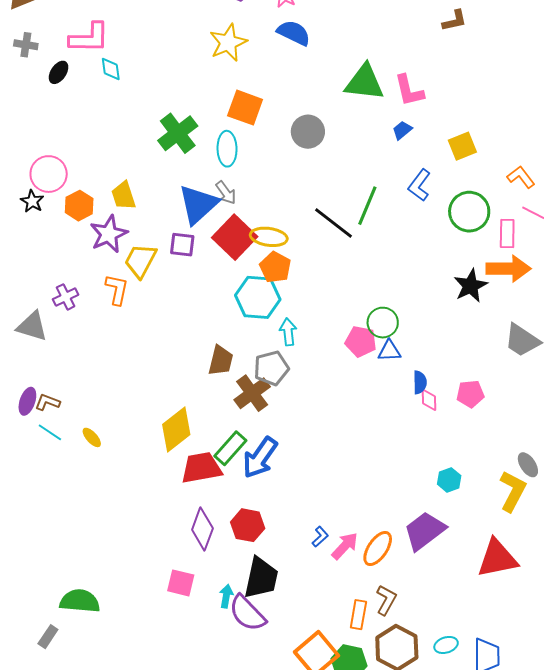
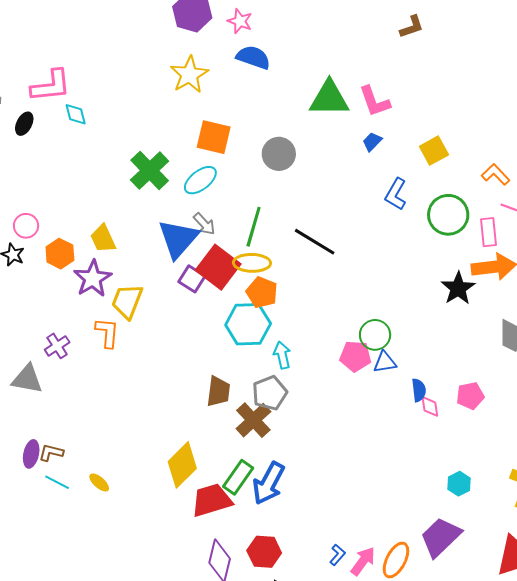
cyan ellipse: (227, 149) -> (200, 180), turned 60
pink circle: (49, 174) -> (26, 226), size x0.7
green line: (367, 206) -> (254, 227), moved
purple square: (182, 245) -> (192, 279), moved, turned 32

